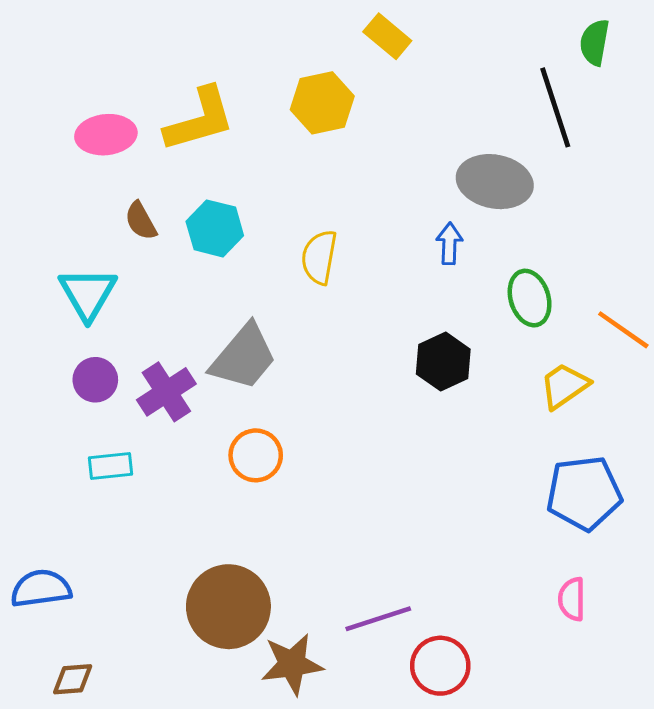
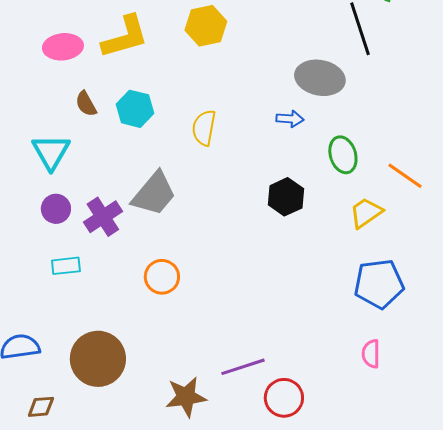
blue arrow: (449, 244) -> (290, 119), turned 92
orange circle: (256, 455) -> (162, 277), moved
brown circle: (228, 607) -> (98, 359), moved

